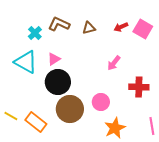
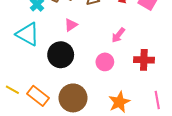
pink triangle: (54, 59) -> (71, 25), moved
pink circle: (101, 102) -> (105, 62), moved
brown circle: (70, 109) -> (73, 98), moved

